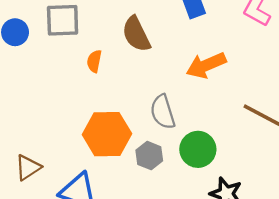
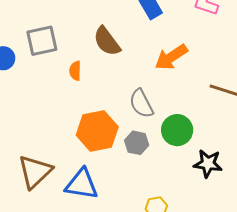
brown triangle: (28, 167) -> (35, 172), size x1.5

